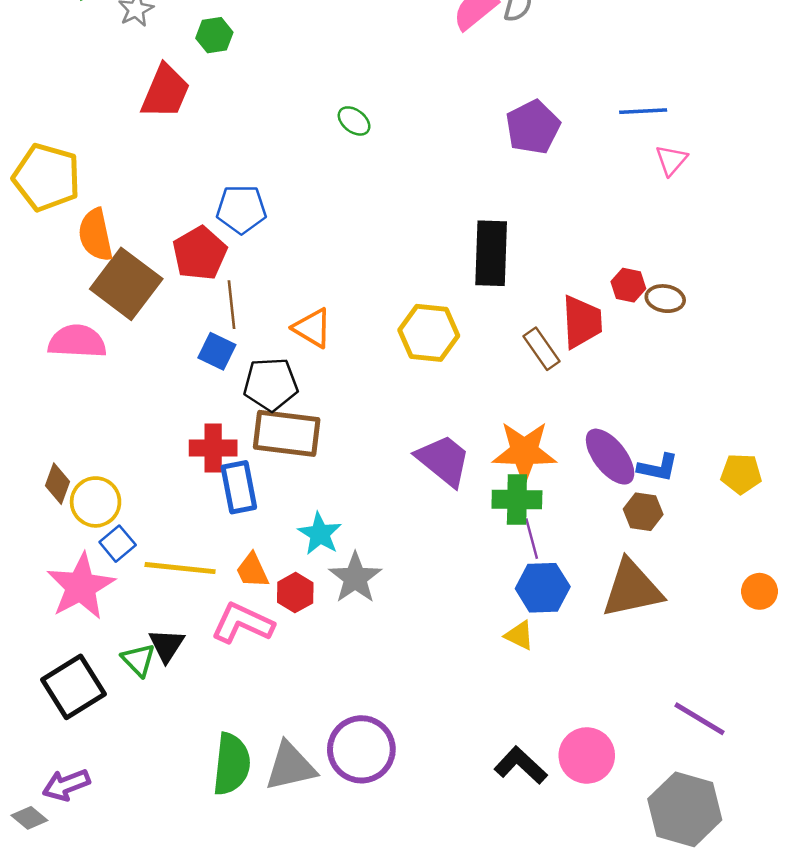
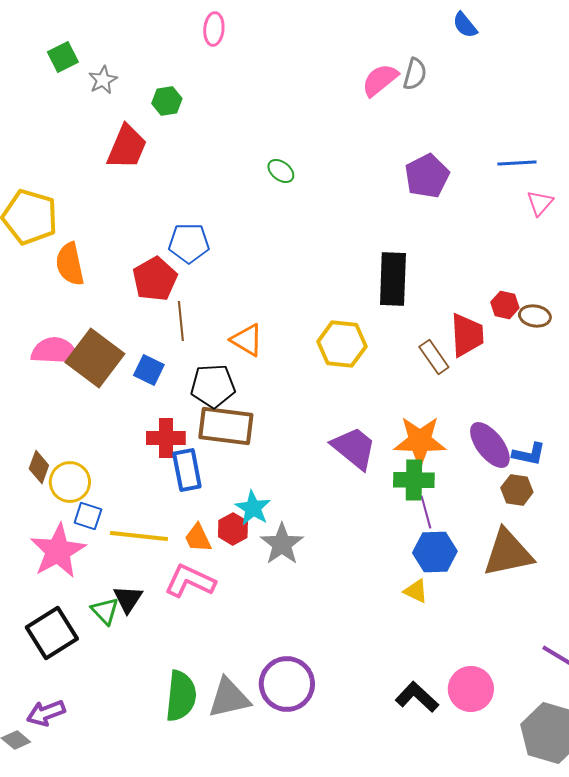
brown square: (126, 284) -> (95, 358), moved
blue square: (217, 351) -> (149, 370), moved
blue square: (118, 544) -> (88, 516), turned -32
red hexagon: (295, 593) -> (233, 529), moved

